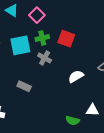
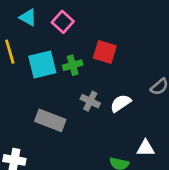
green cross: (42, 38) -> (73, 65), moved
gray cross: (45, 58) -> (90, 101), moved
gray rectangle: (24, 86) -> (50, 120), size x1.5

